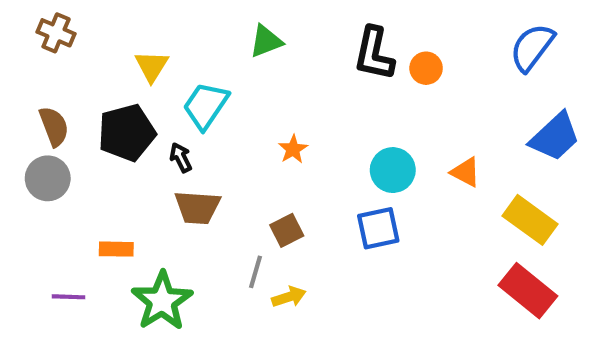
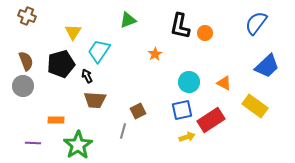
orange star: (293, 149) -> (155, 54), moved
red rectangle: (528, 291) -> (211, 120), moved, turned -72
yellow arrow: (289, 297) -> (187, 137), moved

